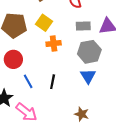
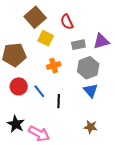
yellow square: (44, 23) -> (46, 38), moved
blue line: (28, 81) -> (39, 91), moved

